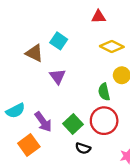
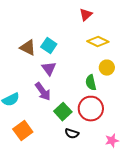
red triangle: (99, 17) -> (86, 15), turned -40
cyan square: (59, 41) -> (49, 46), moved
purple arrow: (43, 122) -> (43, 92), moved

